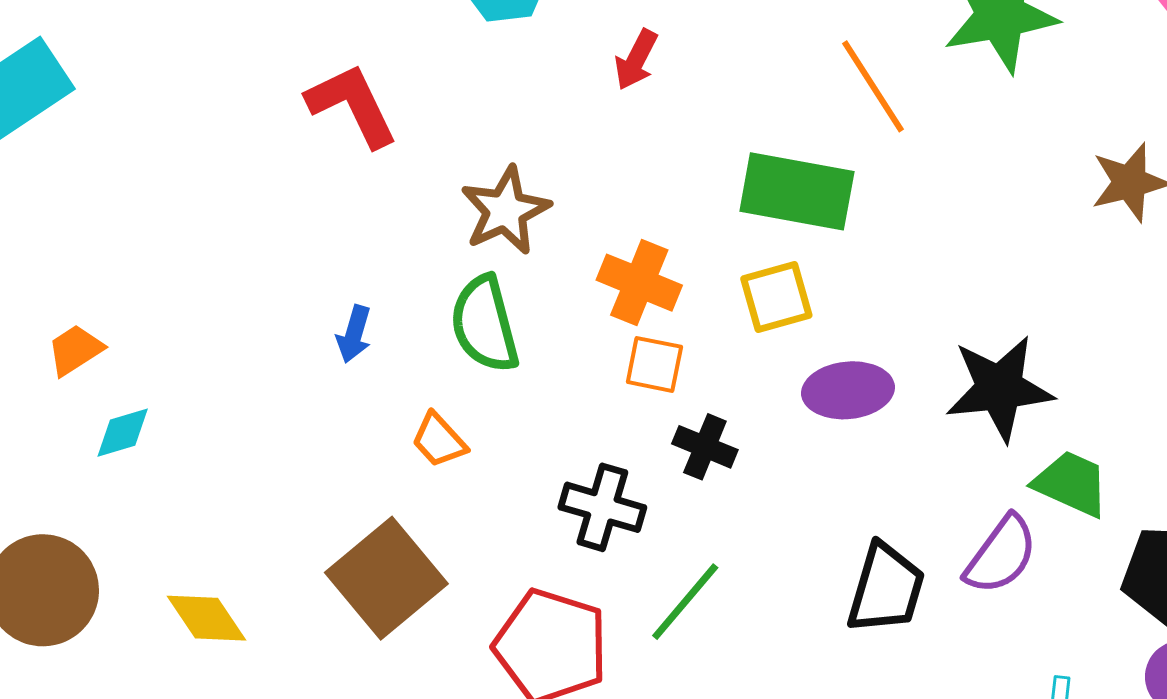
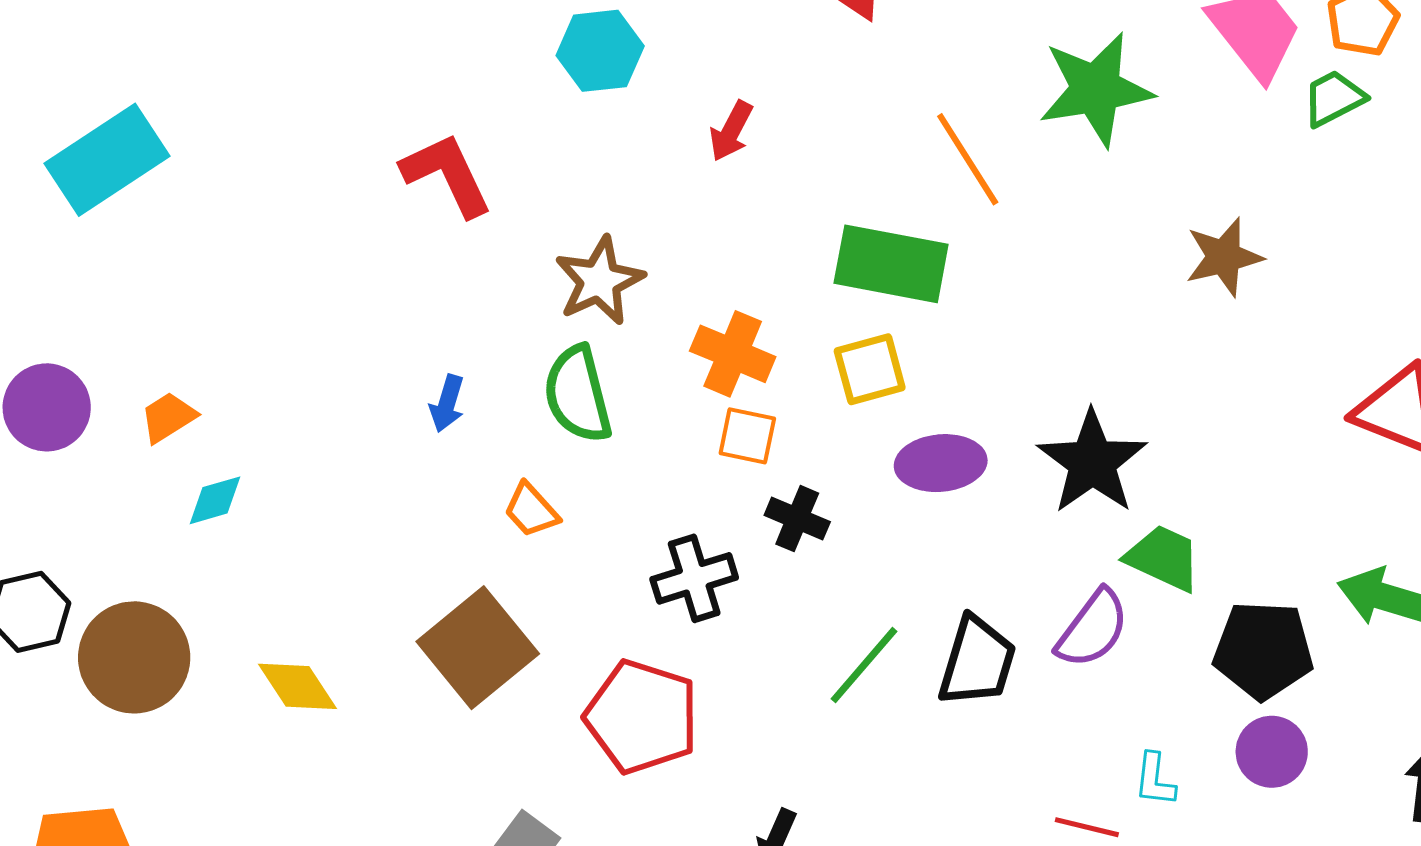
black star: (1000, 388) -> (1092, 462), turned -30
black cross: (602, 507) -> (694, 578), turned -34
green line: (685, 602) -> (864, 665), moved

